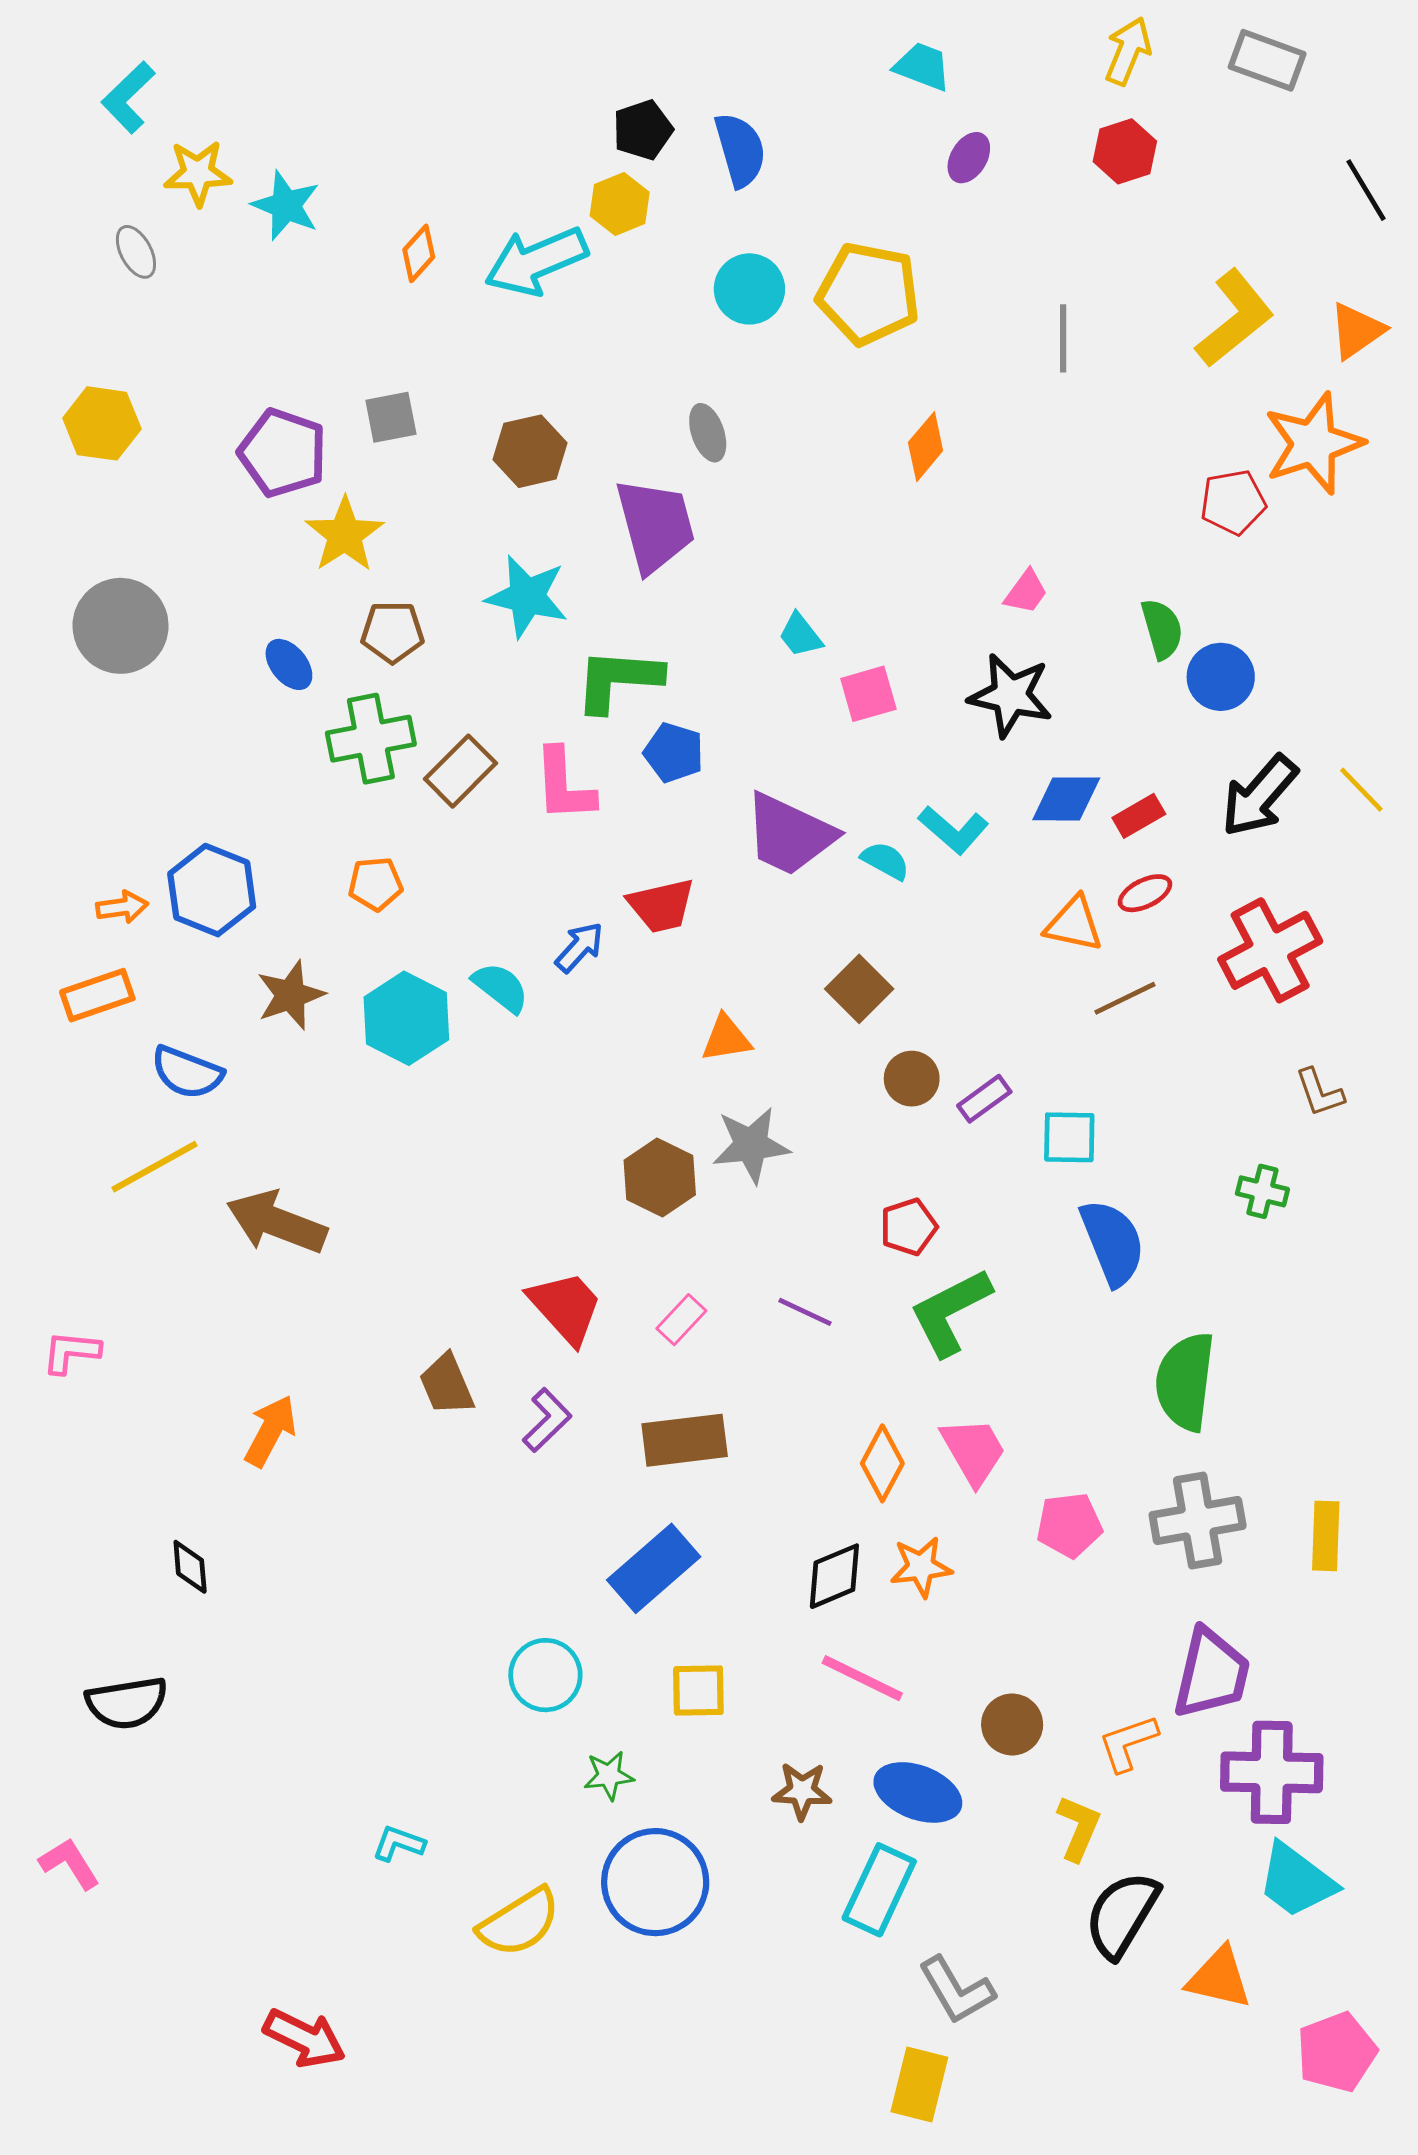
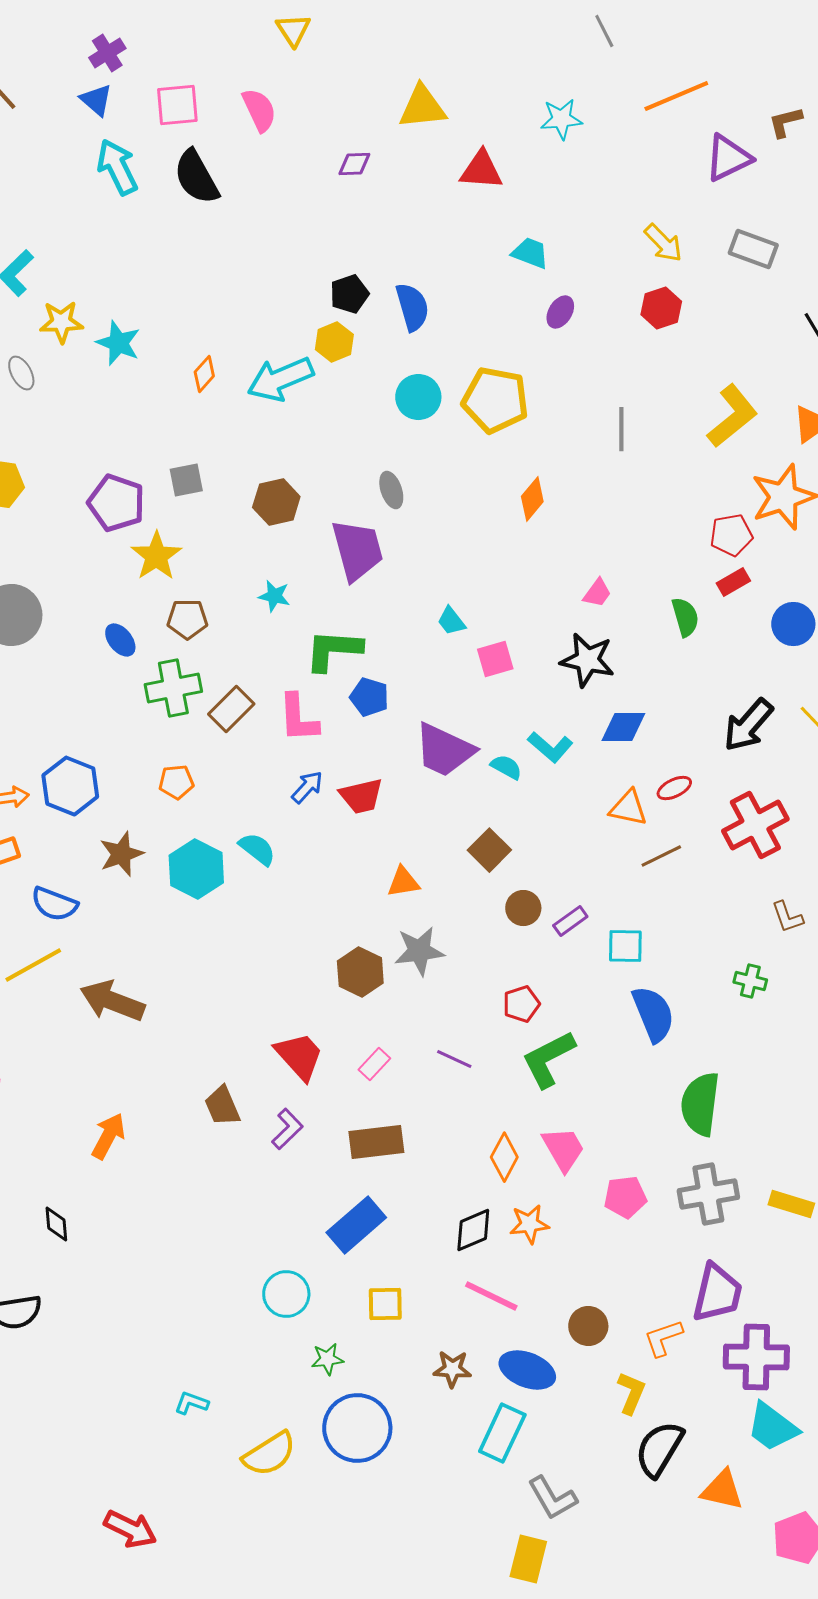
yellow arrow: (1128, 51) -> (663, 243), turned 114
cyan star: (527, 596) -> (274, 596), size x0.6
blue circle: (1221, 677) -> (793, 624), moved
red rectangle: (1139, 816) -> (733, 582), moved
blue arrow: (579, 947) -> (307, 787), moved
yellow rectangle: (1326, 1536) -> (791, 1204), turned -75

